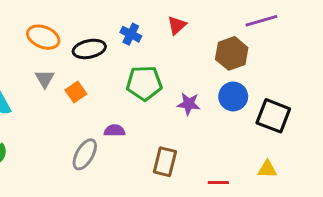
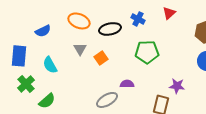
purple star: (189, 104) -> (177, 86), moved
gray ellipse: (85, 154) -> (107, 100), turned 30

